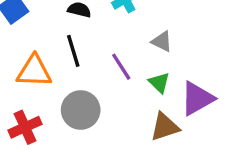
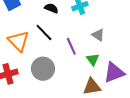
black line: (73, 51) -> (44, 32), turned -36
orange triangle: (34, 71) -> (19, 41), turned 35

